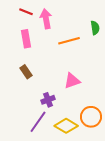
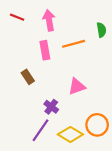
red line: (26, 12) -> (17, 17), moved
pink rectangle: (26, 39) -> (45, 50), moved
purple cross: (48, 100) -> (51, 107), turned -32

